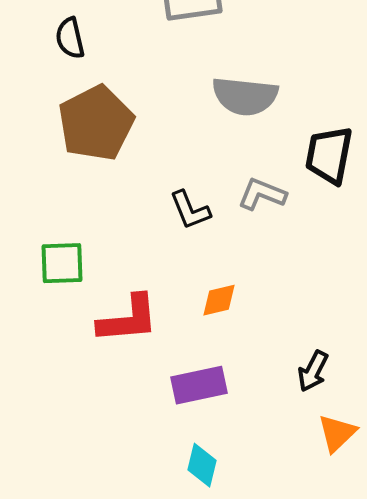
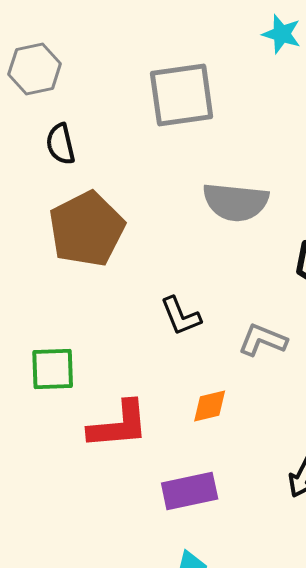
gray L-shape: (262, 194) -> (263, 340), moved

